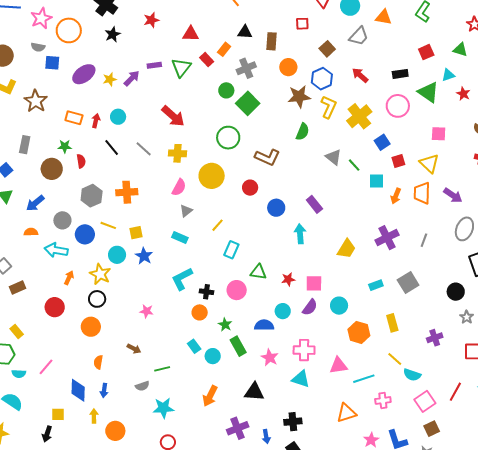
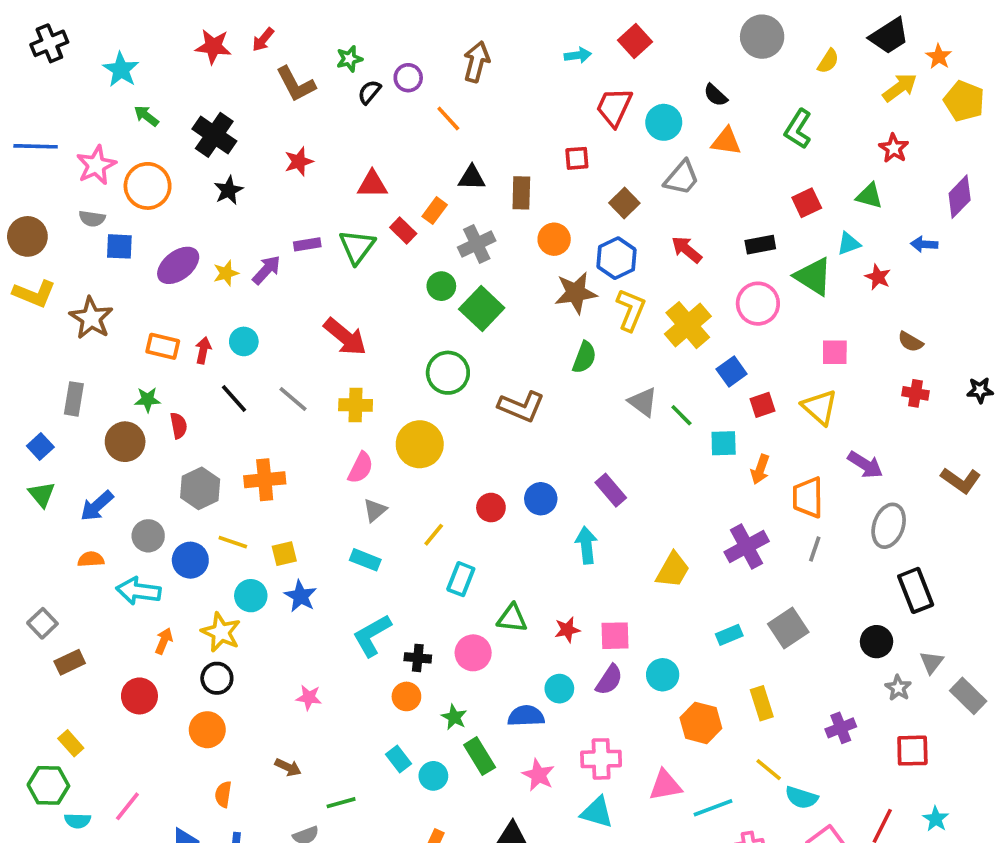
red circle: (250, 188) -> (491, 508), moved
orange trapezoid: (422, 193) -> (808, 497), moved

